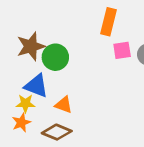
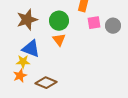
green circle: (55, 57) -> (59, 21), moved
orange triangle: (64, 105) -> (59, 40), moved, turned 32

